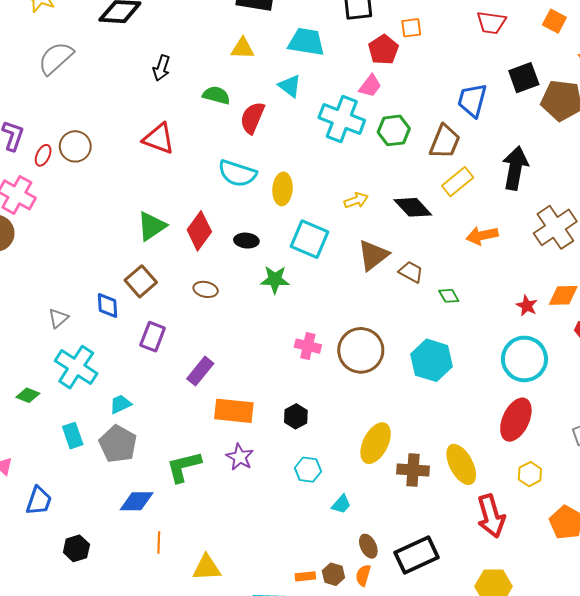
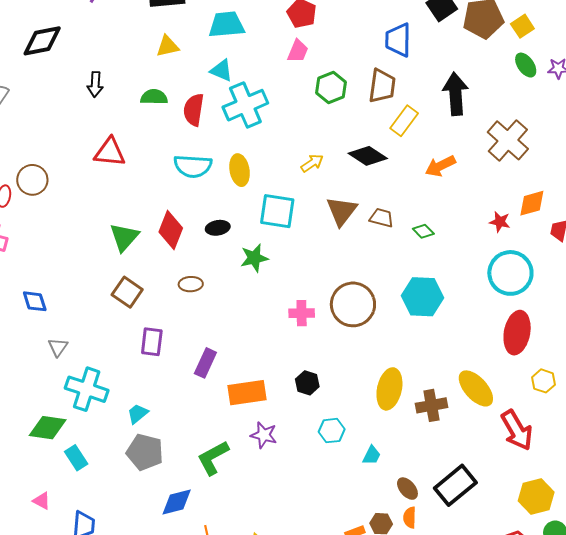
cyan cross: (342, 119) -> (245, 105), moved, turned -30
blue diamond: (107, 306) -> (35, 301), moved
green diamond: (28, 395) -> (48, 428), size x1.6
cyan rectangle: (73, 436) -> (76, 458), moved

